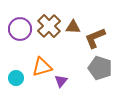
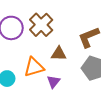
brown triangle: (73, 27) -> (59, 54), moved

